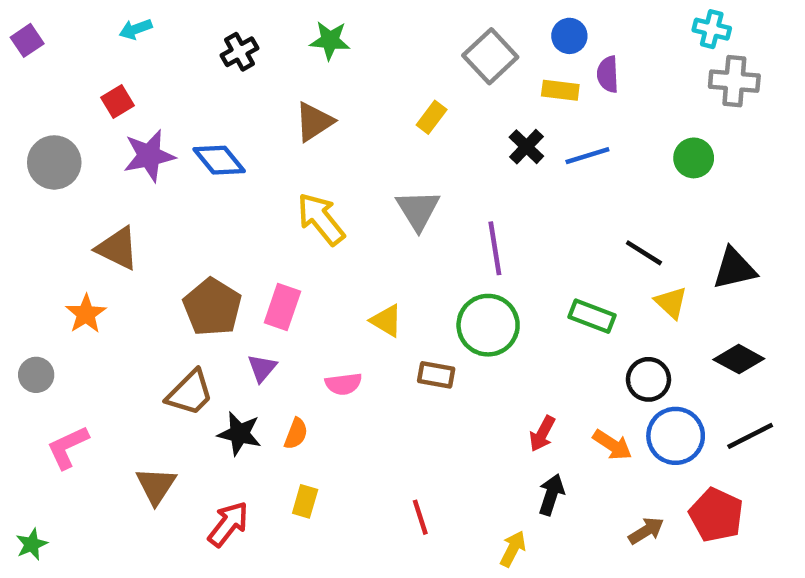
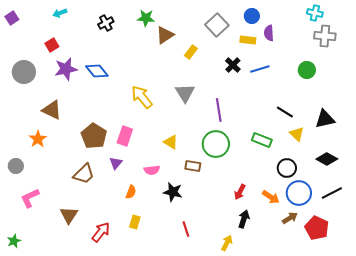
brown triangle: (314, 122) -> (165, 35), moved
black star: (239, 434) -> (173, 192), moved
brown arrow: (646, 531) -> (290, 218), moved

